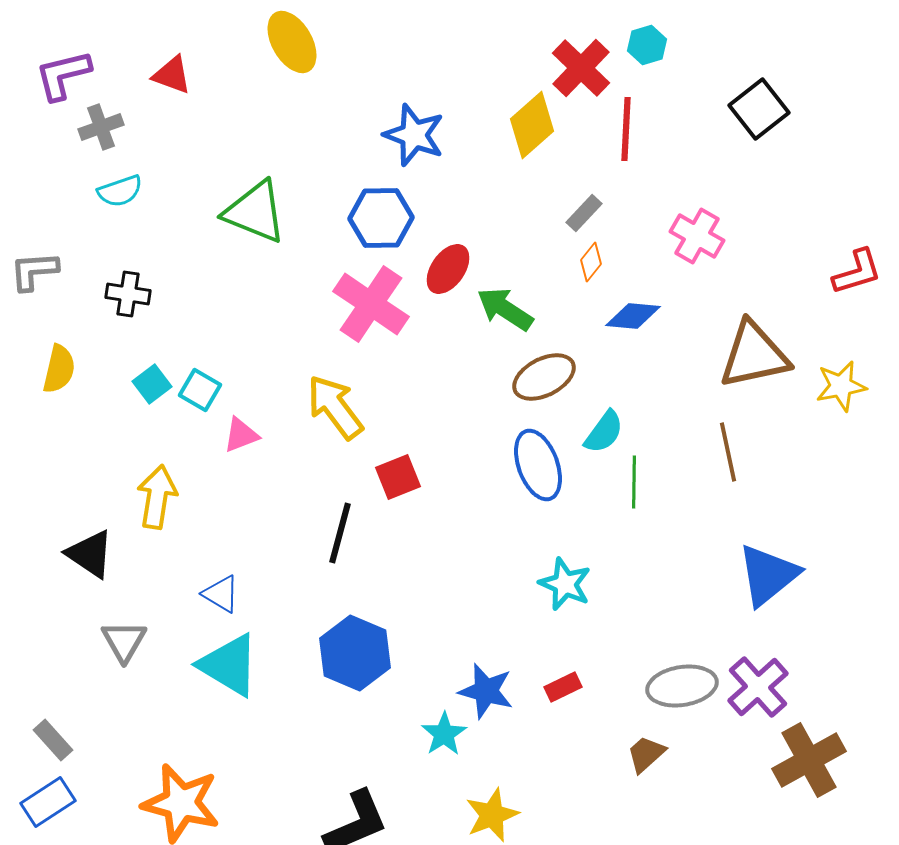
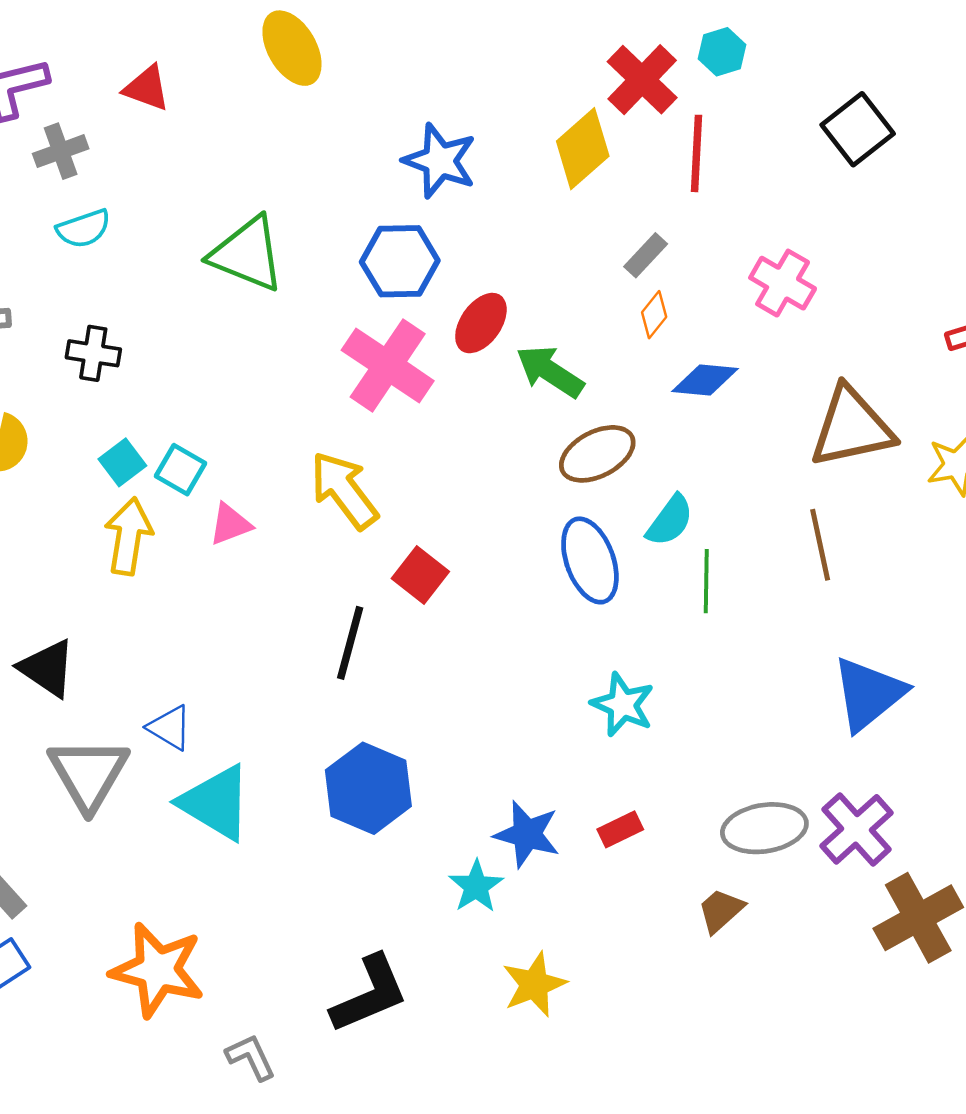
red square: (398, 477) -> (420, 575), turned -30
yellow arrow: (157, 497) -> (128, 536), moved
blue triangle: (221, 594) -> (170, 728), moved
gray triangle: (124, 641) -> (88, 774), size x1.5

